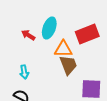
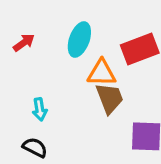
red arrow: (28, 35) -> (24, 43), moved, turned 112

